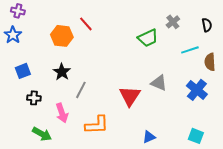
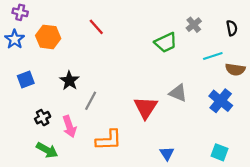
orange hexagon: (62, 36) -> (48, 37), moved
brown semicircle: (210, 62) -> (235, 69), turned -78
black cross: (34, 98) -> (43, 118), moved, turned -32
blue triangle: (149, 137) -> (167, 153), turned -40

